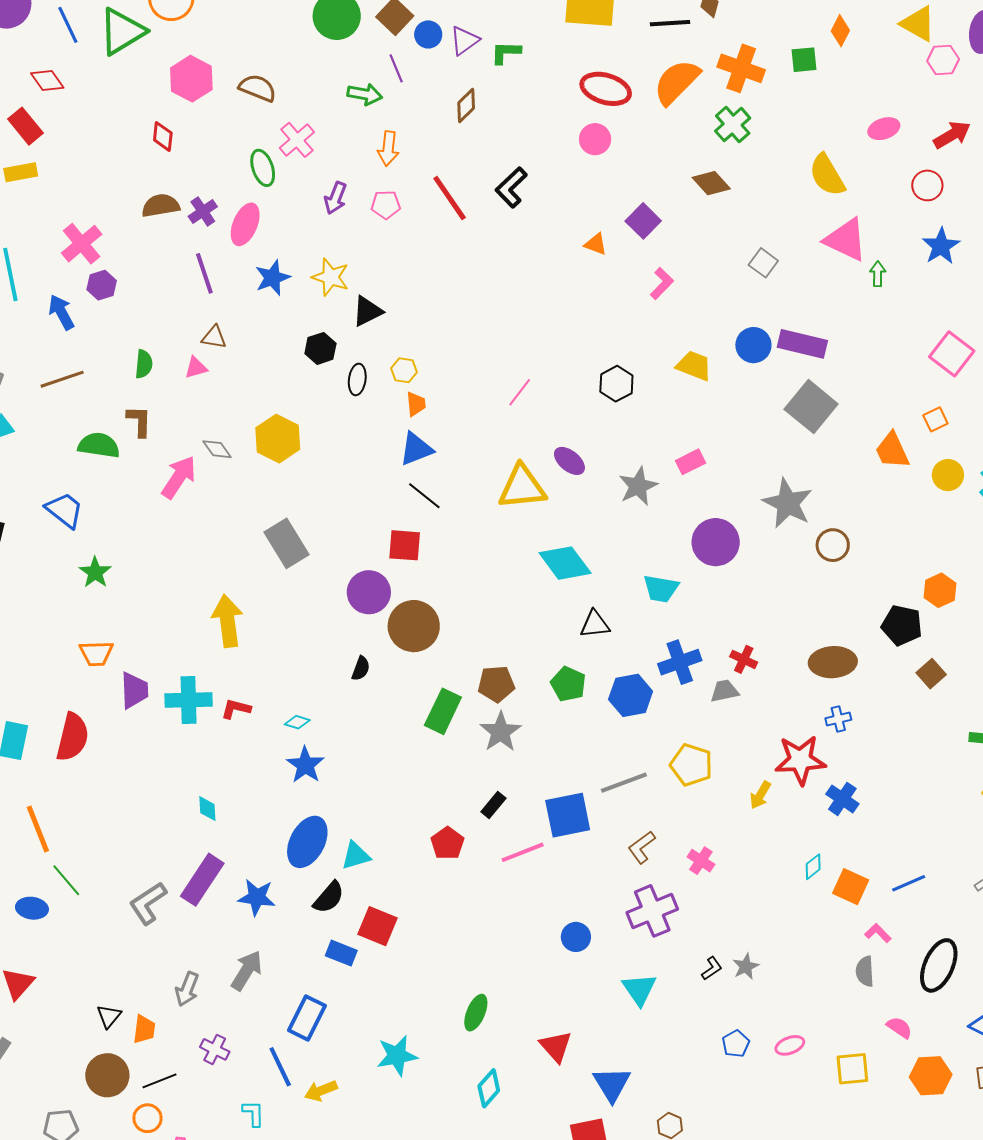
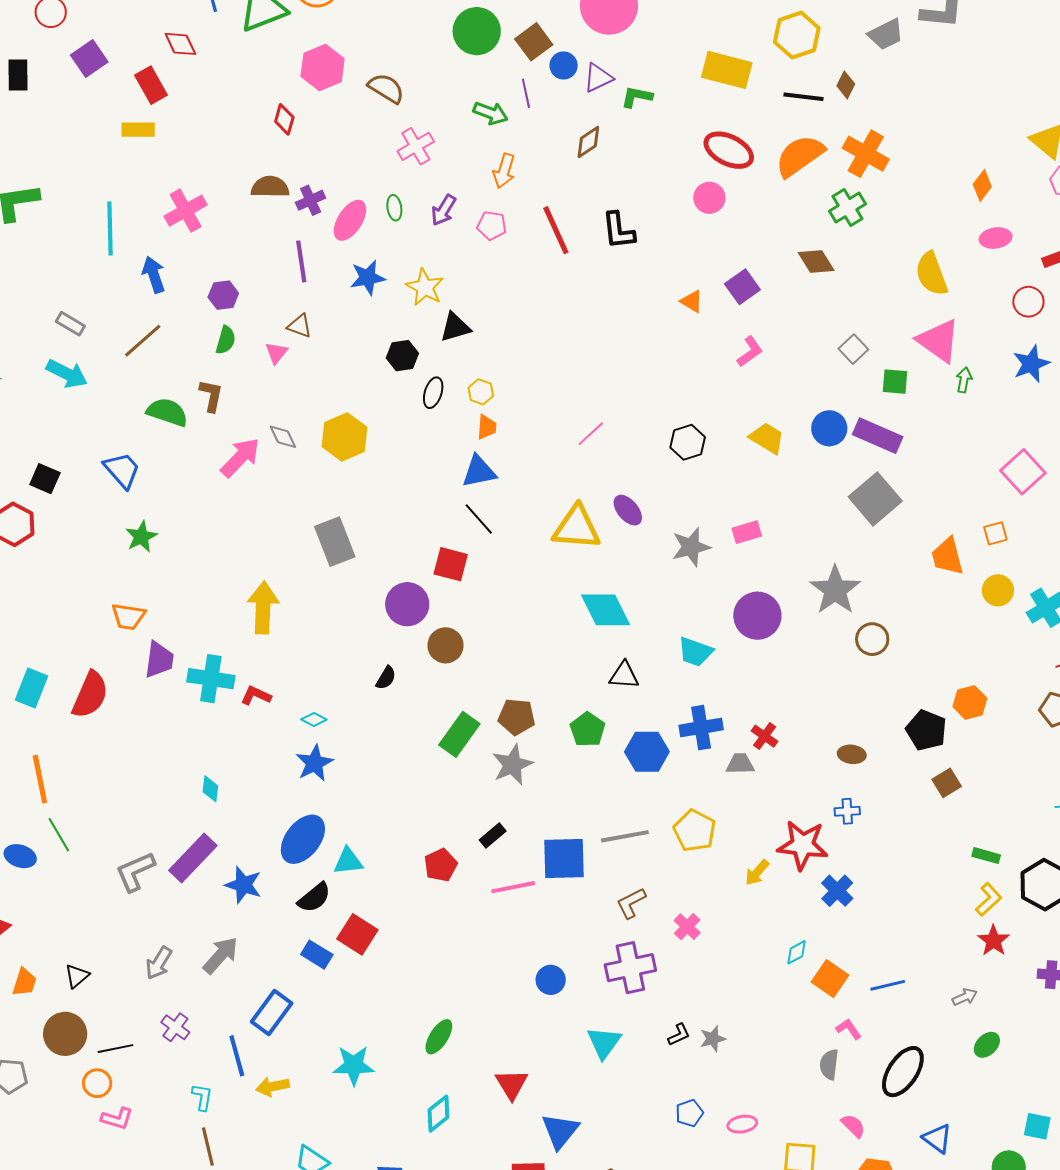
orange diamond: (840, 31) -> (982, 185), moved
green square: (804, 60) -> (895, 382), moved
green ellipse: (263, 168) -> (394, 208), moved, size x0.7
black L-shape: (511, 187) -> (618, 231), turned -63
purple hexagon: (102, 285) -> (223, 295), moved
pink triangle: (196, 368) -> (276, 353), turned -45
brown line: (62, 379) -> (143, 341), turned -33
brown circle: (414, 626) -> (446, 645), size x0.7
brown ellipse: (833, 662) -> (852, 754), size x0.6
orange trapezoid: (144, 1029) -> (24, 982), moved

